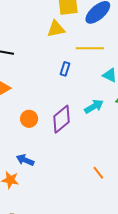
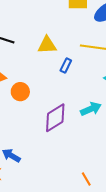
yellow triangle: (56, 29) -> (47, 45), moved
orange circle: (29, 119) -> (20, 92), moved

